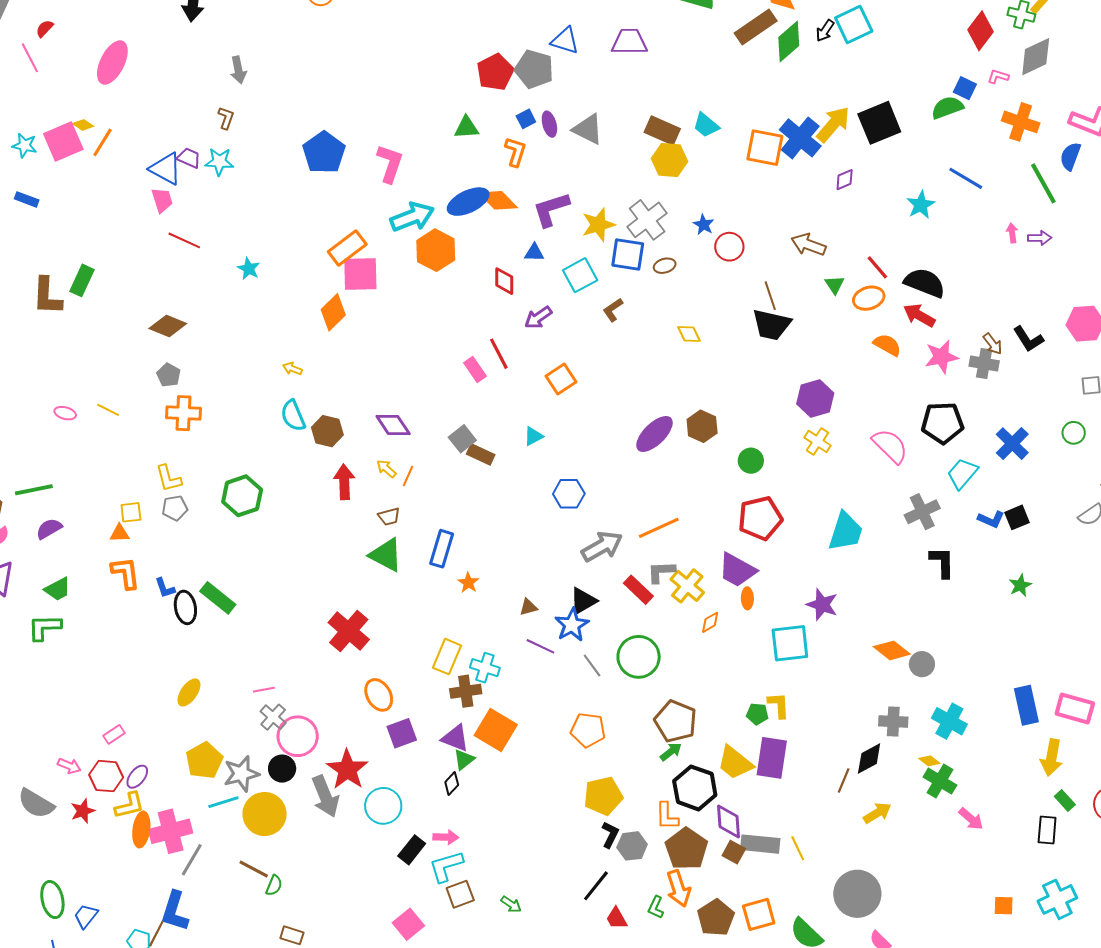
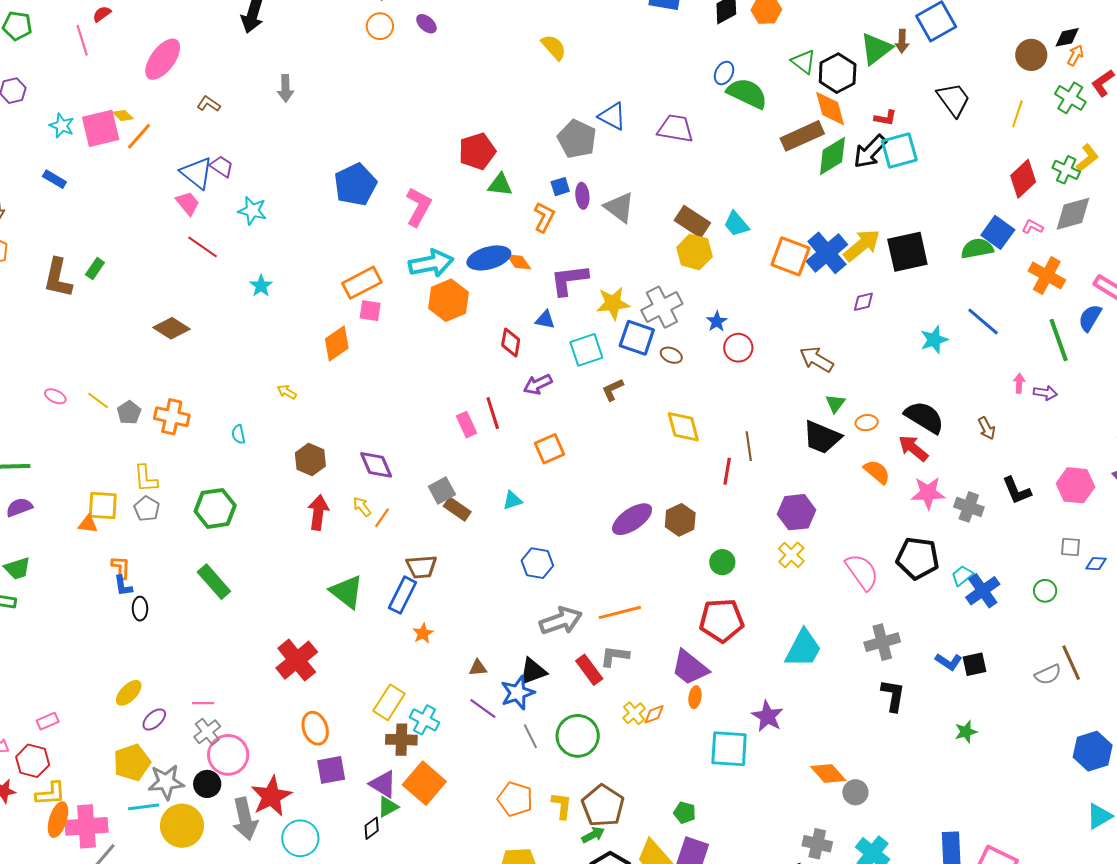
black arrow: (825, 31) -> (870, 152), size x1.6
red pentagon: (495, 72) -> (477, 151), moved
blue square: (965, 88) -> (998, 232), size x1.4
brown L-shape: (226, 118) -> (209, 104), moved, turned -85
cyan star: (219, 162) -> (252, 211), moved
pink trapezoid: (162, 200) -> (188, 203), turned -32
orange diamond: (498, 200) -> (519, 262), size x0.7
brown ellipse: (665, 266) -> (671, 355), turned 30
red line: (877, 267) -> (727, 471), moved, turned 40
pink square: (360, 274) -> (370, 311), size x0.6
green rectangle: (82, 280) -> (95, 269), size x0.7
brown line: (770, 296) -> (749, 446), moved
orange ellipse: (869, 298) -> (867, 423), size x0.7
black trapezoid: (771, 325) -> (822, 437), moved
yellow diamond: (689, 334) -> (683, 427), size x1.5
brown arrow: (993, 344) -> (987, 428), moved
gray pentagon: (169, 375) -> (129, 413), moved
cyan semicircle: (293, 416) -> (238, 434), moved, size x0.6
cyan trapezoid: (962, 473) -> (962, 576), moved, size x0.7
gray pentagon: (175, 508) -> (147, 509), turned 30
yellow square: (131, 512) -> (103, 505), size x1.4
brown trapezoid: (389, 517) -> (421, 567), moved, size x1.4
orange L-shape: (126, 573) -> (121, 568), moved, size x0.7
yellow cross: (687, 586) -> (634, 713), moved, size x0.7
green rectangle: (218, 598) -> (214, 582), moved
black ellipse: (185, 607) -> (140, 609), size x0.7
yellow L-shape: (779, 705) -> (562, 806), moved
purple ellipse: (137, 777) -> (154, 719), moved

